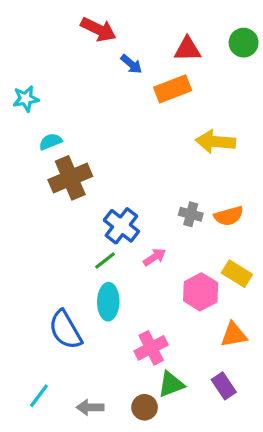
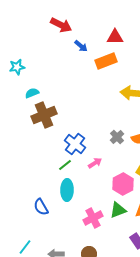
gray cross: (191, 214) -> (117, 137), turned 32
blue semicircle: (65, 330) -> (41, 207), size x0.7
green triangle: (171, 384) -> (118, 210), moved

